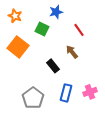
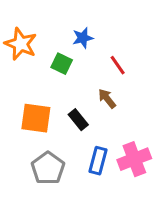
orange star: (15, 16) -> (21, 44), size x1.5
orange square: (18, 47) -> (36, 118), moved, turned -30
pink cross: (90, 92) -> (134, 159), size x1.5

